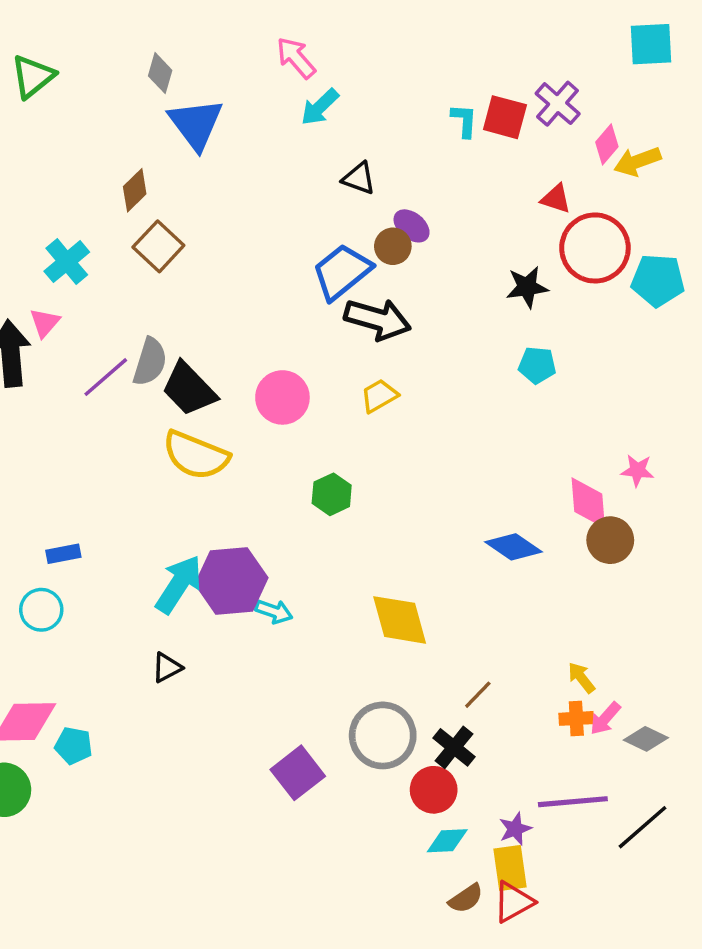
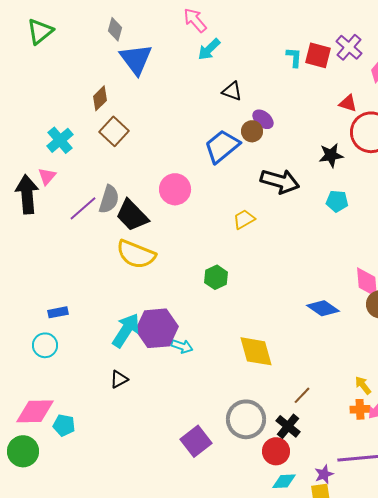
black arrow: (378, 319) -> (280, 181), moved
pink circle: (282, 397) -> (175, 189), moved

